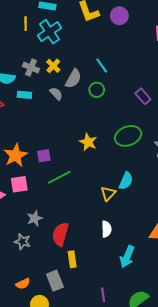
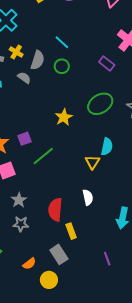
yellow star: (88, 142) -> (64, 117), turned 30
gray star: (35, 218) -> (19, 200), moved
white semicircle: (106, 229) -> (88, 197), moved

